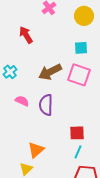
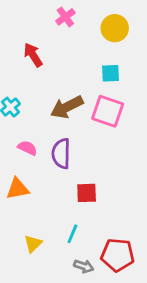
red square: (77, 133) -> (87, 193), moved
orange triangle: (36, 150) -> (18, 189), moved, turned 30
cyan line: (78, 152) -> (72, 234), moved

